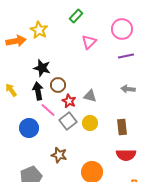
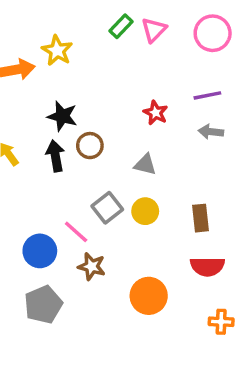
pink circle: (122, 29) -> (213, 33), moved
pink triangle: (89, 42) -> (154, 30), moved
gray arrow: (128, 89) -> (211, 132), moved
red star: (69, 101) -> (156, 113), moved
pink line: (48, 110) -> (76, 232), moved
blue circle: (29, 128) -> (40, 251), moved

